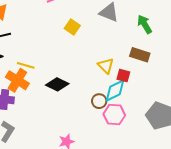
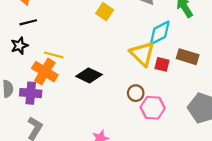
brown rectangle: (140, 55) -> (188, 57), moved
yellow triangle: (106, 66) -> (142, 54), size x1.4
cyan diamond: (115, 90) -> (160, 33), moved

